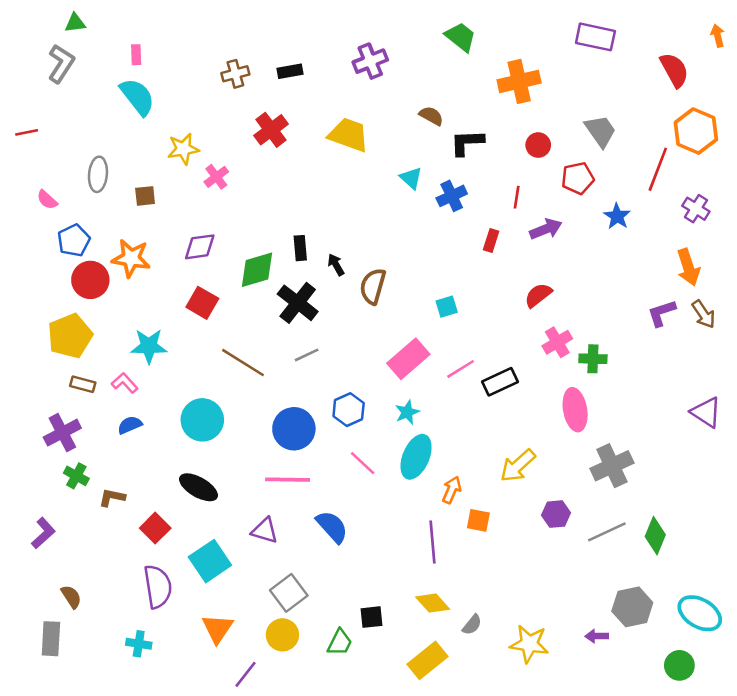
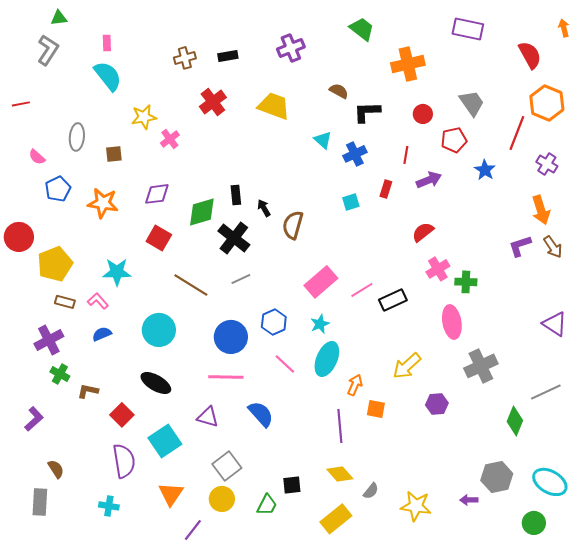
red circle: (90, 280) -> (19, 237), moved
cyan square: (447, 307) -> (351, 202), moved
gray line: (607, 532) -> (546, 392), moved

